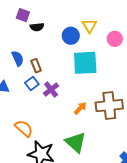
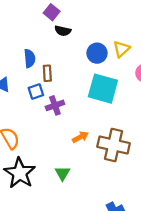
green triangle: (76, 142) -> (62, 173), size x0.6

